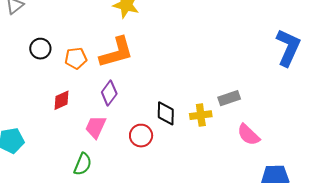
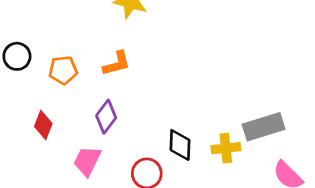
orange L-shape: (116, 52) -> (117, 63), size x0.6
gray rectangle: (229, 98) -> (264, 127), size x1.4
red diamond: (61, 100) -> (43, 125), turned -45

